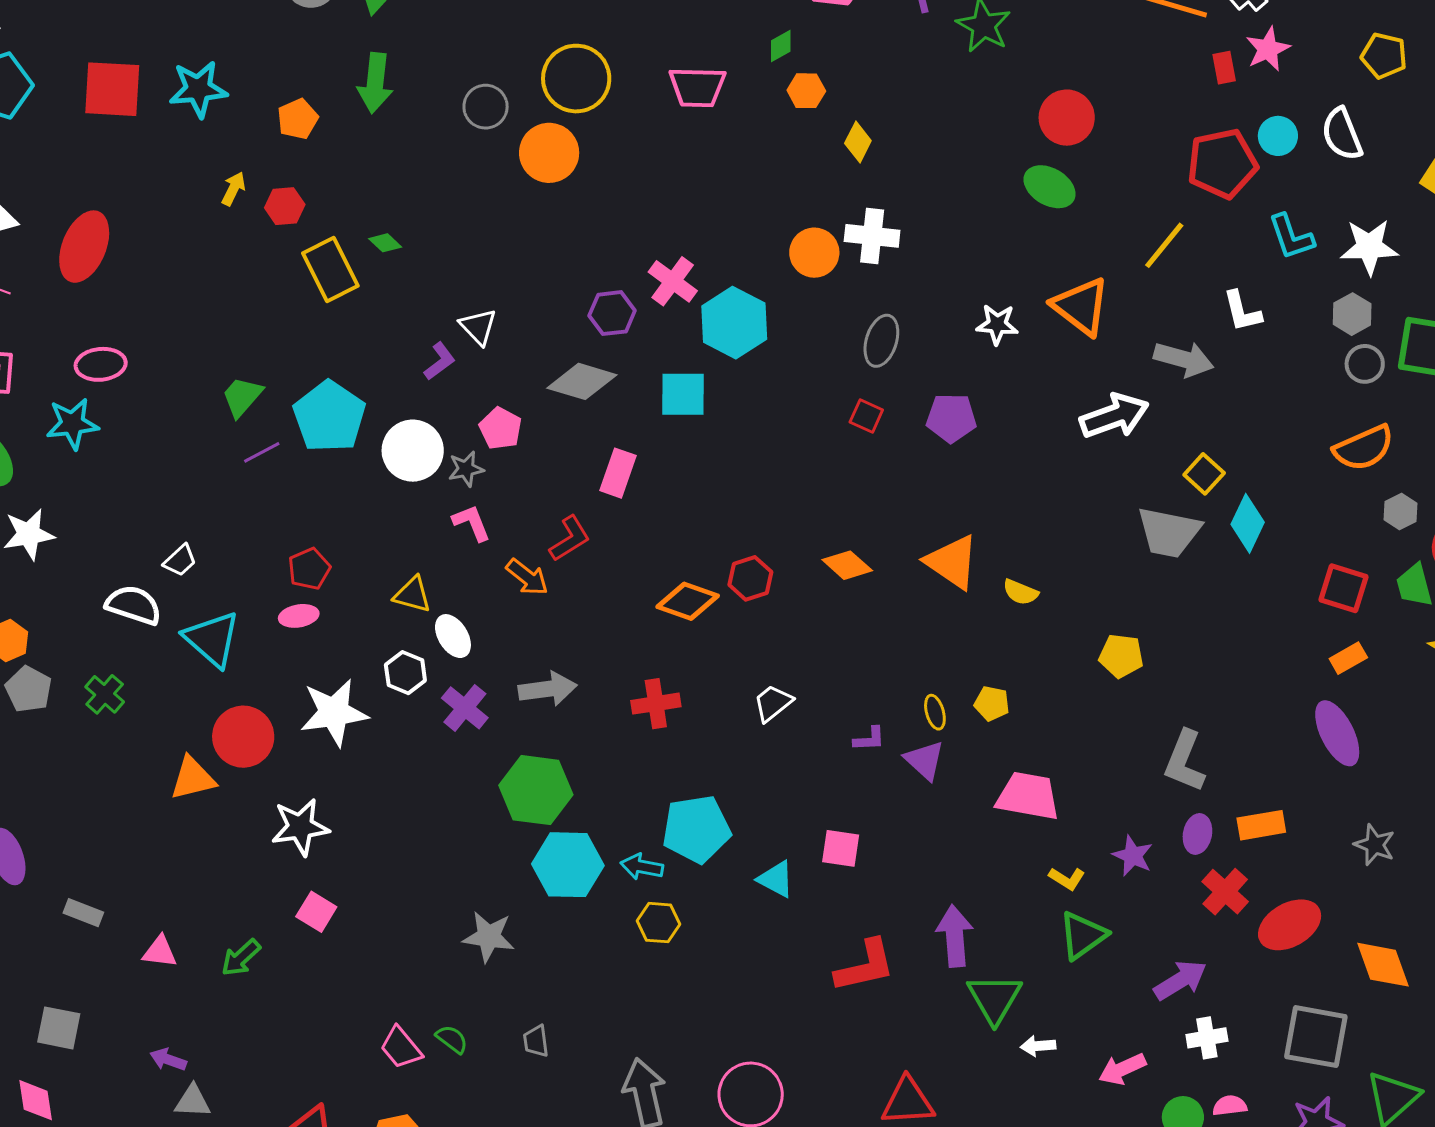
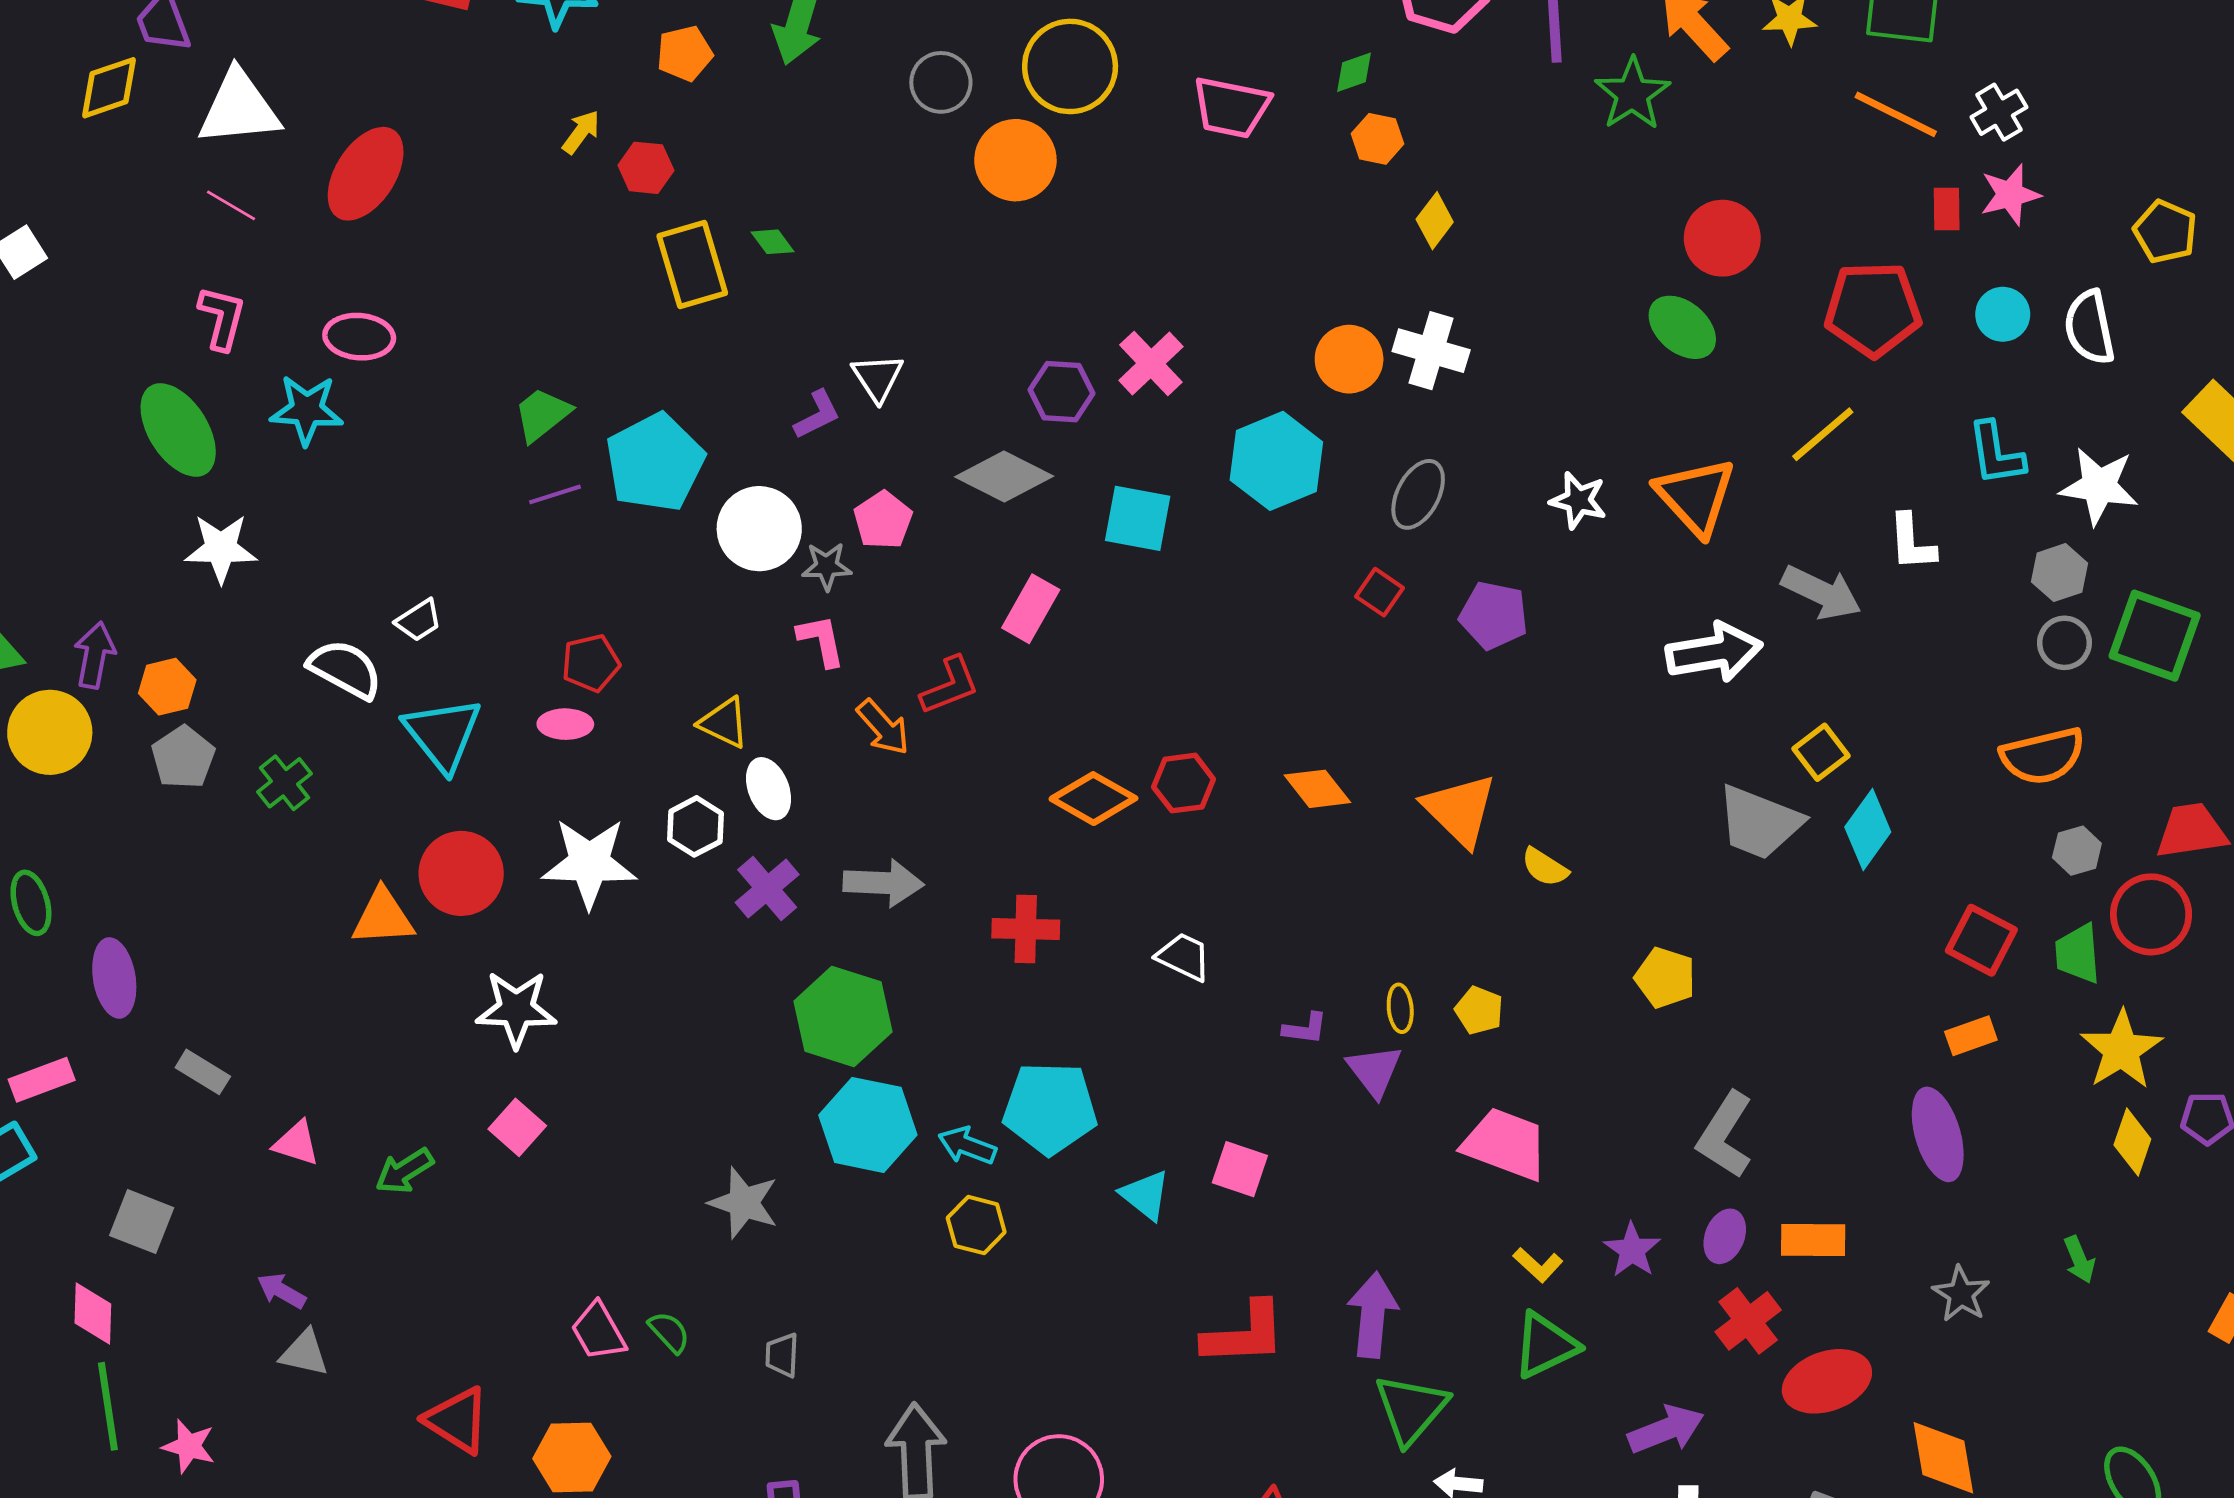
red pentagon: (1222, 164) -> (1873, 309), moved
cyan hexagon: (734, 323) -> (1276, 461), moved
white trapezoid: (773, 703) -> (1184, 957), turned 54

